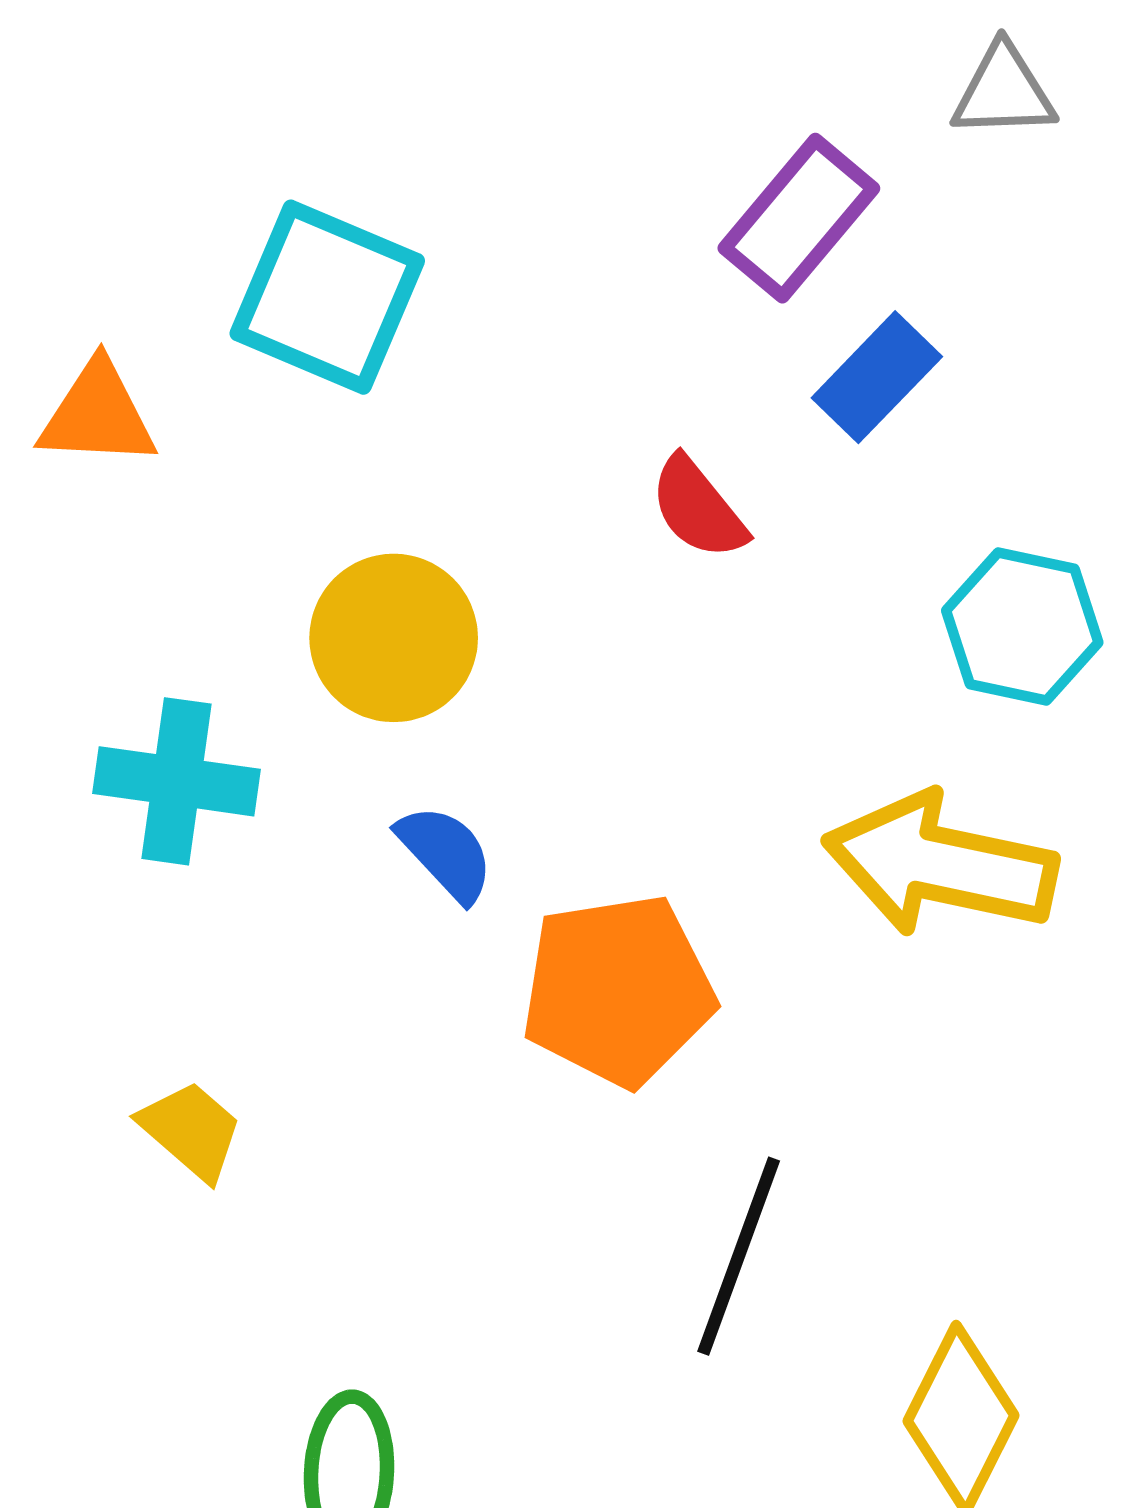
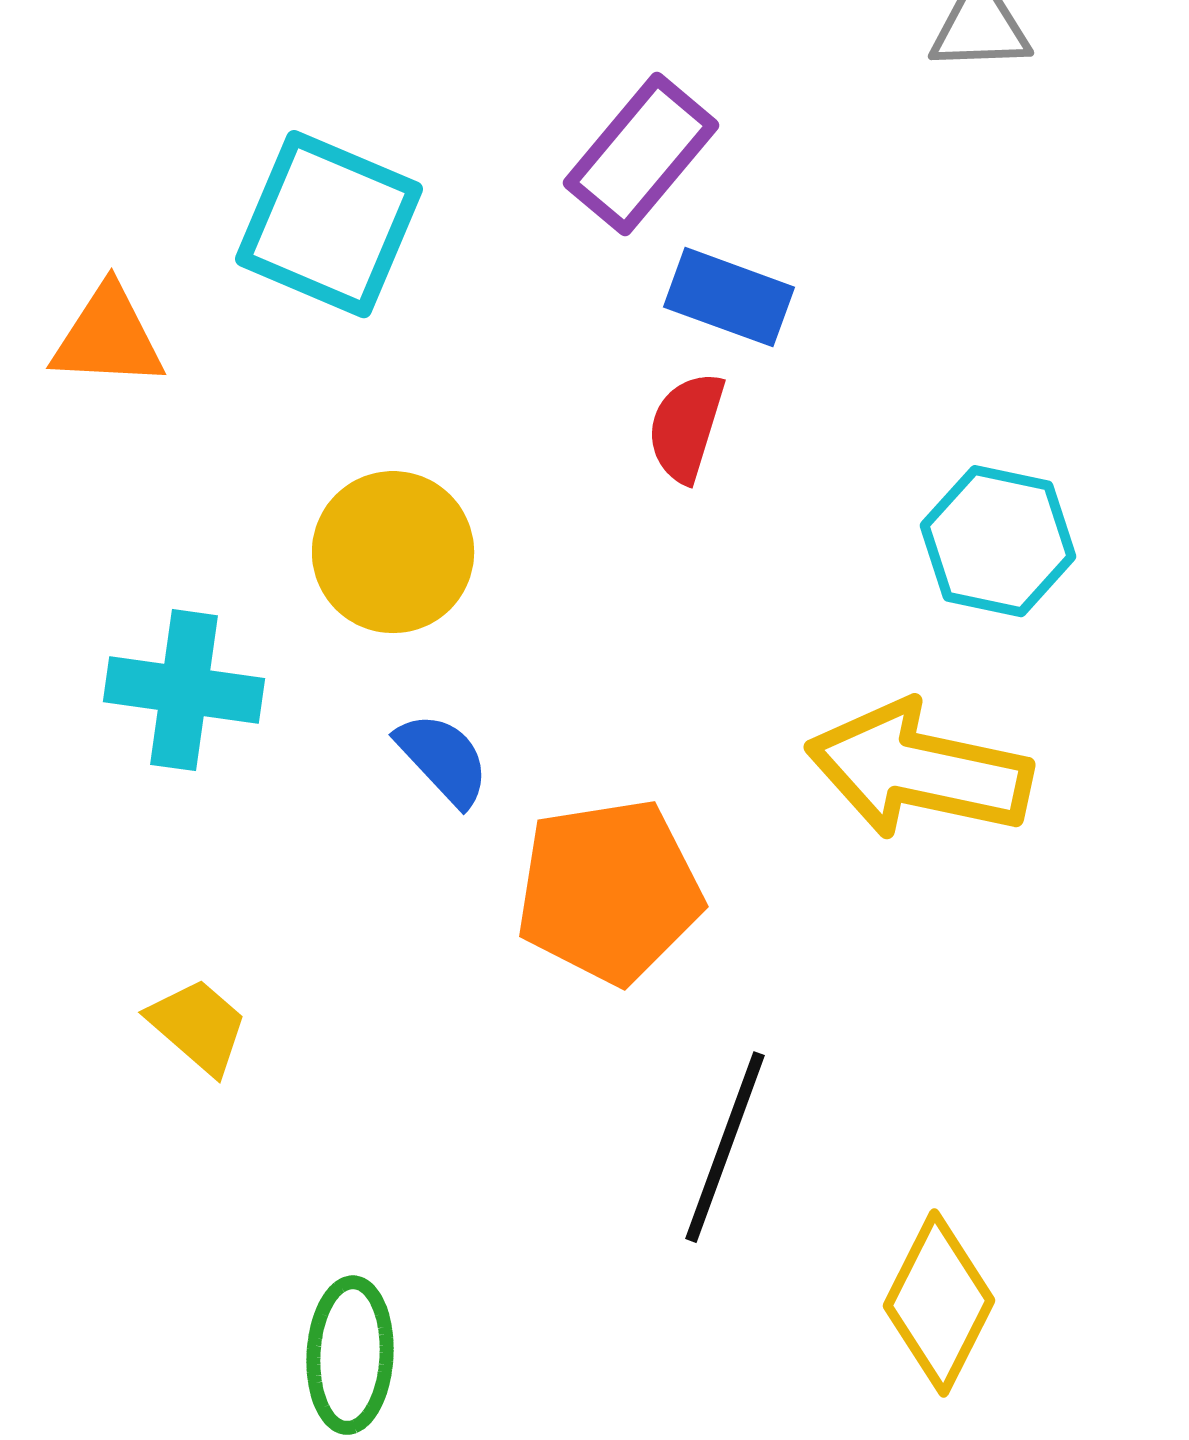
purple rectangle: (799, 218) -> (641, 154), moved
blue rectangle: (877, 377) -> (729, 297), moved, turned 66
red semicircle: (698, 508) -> (686, 427), turned 56

